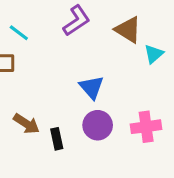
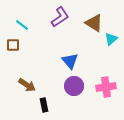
black rectangle: (57, 139) -> (44, 105), moved

